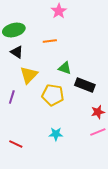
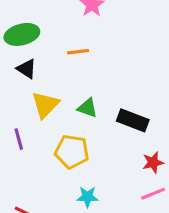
green triangle: (65, 68) -> (87, 108), moved
yellow pentagon: (53, 95) -> (72, 152), moved
purple line: (12, 97) -> (19, 139), turned -32

